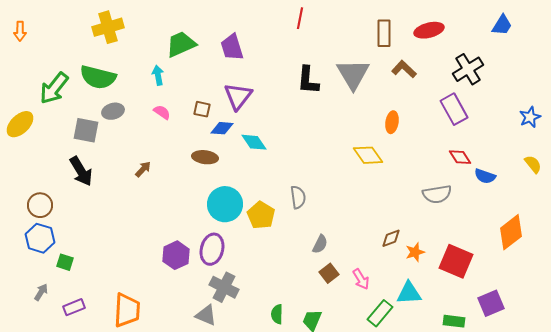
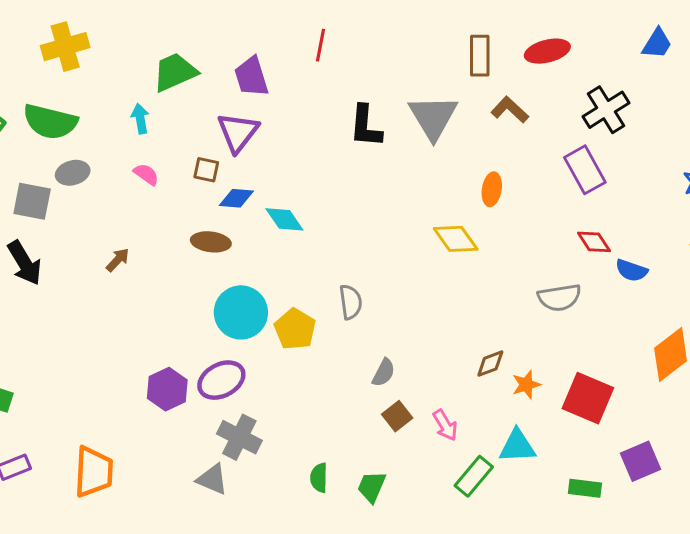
red line: (300, 18) -> (321, 45), moved
purple triangle: (238, 96) -> (238, 132), moved
purple ellipse: (212, 249) -> (221, 380), turned 48

